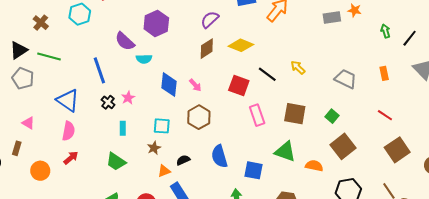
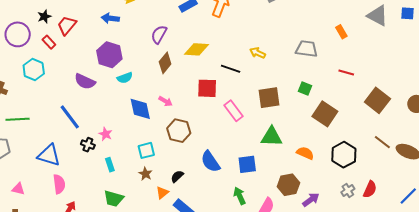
cyan semicircle: (144, 59) -> (125, 78), moved
red line: (385, 115) -> (346, 73), moved
orange semicircle: (314, 166) -> (305, 153), moved, turned 30

